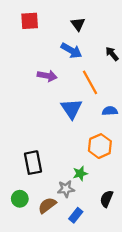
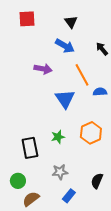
blue semicircle: (110, 111) -> (100, 92), moved
green star: (80, 173) -> (58, 137), moved
brown semicircle: (47, 205) -> (31, 199), moved

